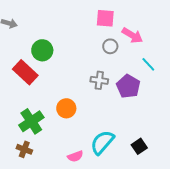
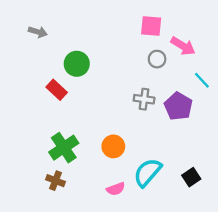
red rectangle: (25, 72) -> (57, 90), size x0.7
orange circle: (66, 108) -> (113, 146), moved

